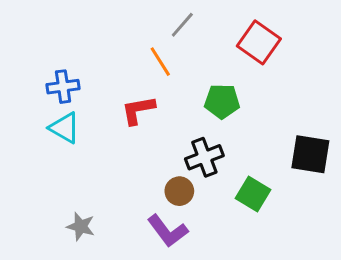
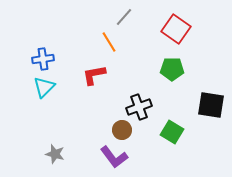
green pentagon: (222, 101) -> (172, 69), moved
cyan triangle: (64, 128) -> (44, 87), turned 45

